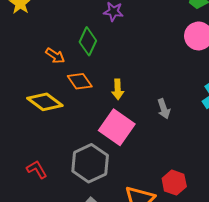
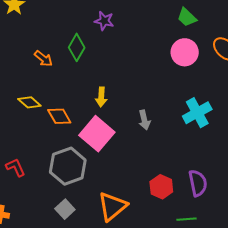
orange diamond: (80, 81) -> (59, 116), moved
yellow diamond: (45, 102) -> (29, 102), size x0.7
red hexagon: (174, 183) -> (161, 187), moved

